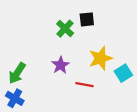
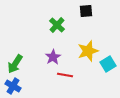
black square: (87, 19) -> (86, 11), moved
red line: (85, 85) -> (65, 75), moved

